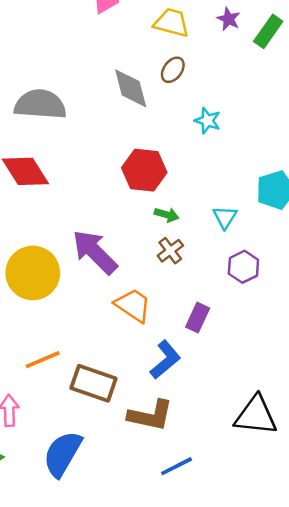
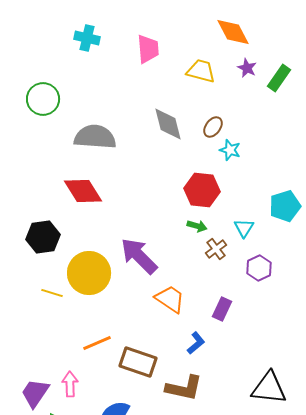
brown ellipse: (173, 70) -> (213, 127), moved
red hexagon: (144, 170) -> (202, 190), moved
brown cross: (170, 251) -> (216, 249), moved
blue L-shape: (165, 360) -> (196, 343), size x0.7

